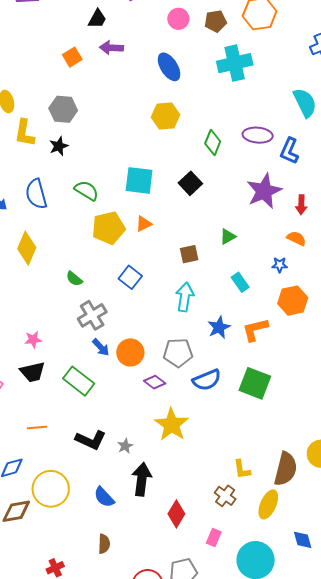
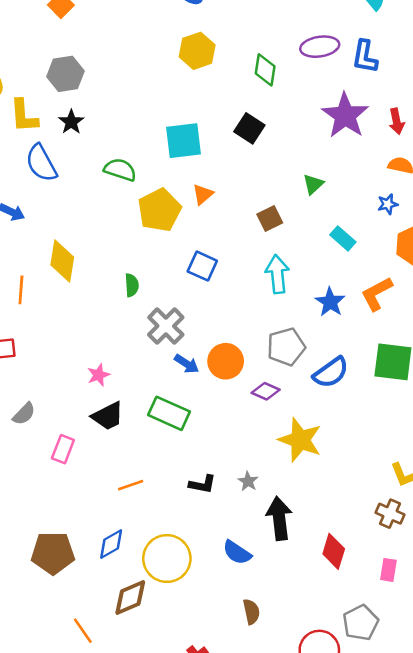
blue semicircle: (36, 194) -> (41, 163), moved
green semicircle: (74, 279) -> (132, 285), turned -120
black L-shape: (91, 440) -> (202, 484), size x0.7

